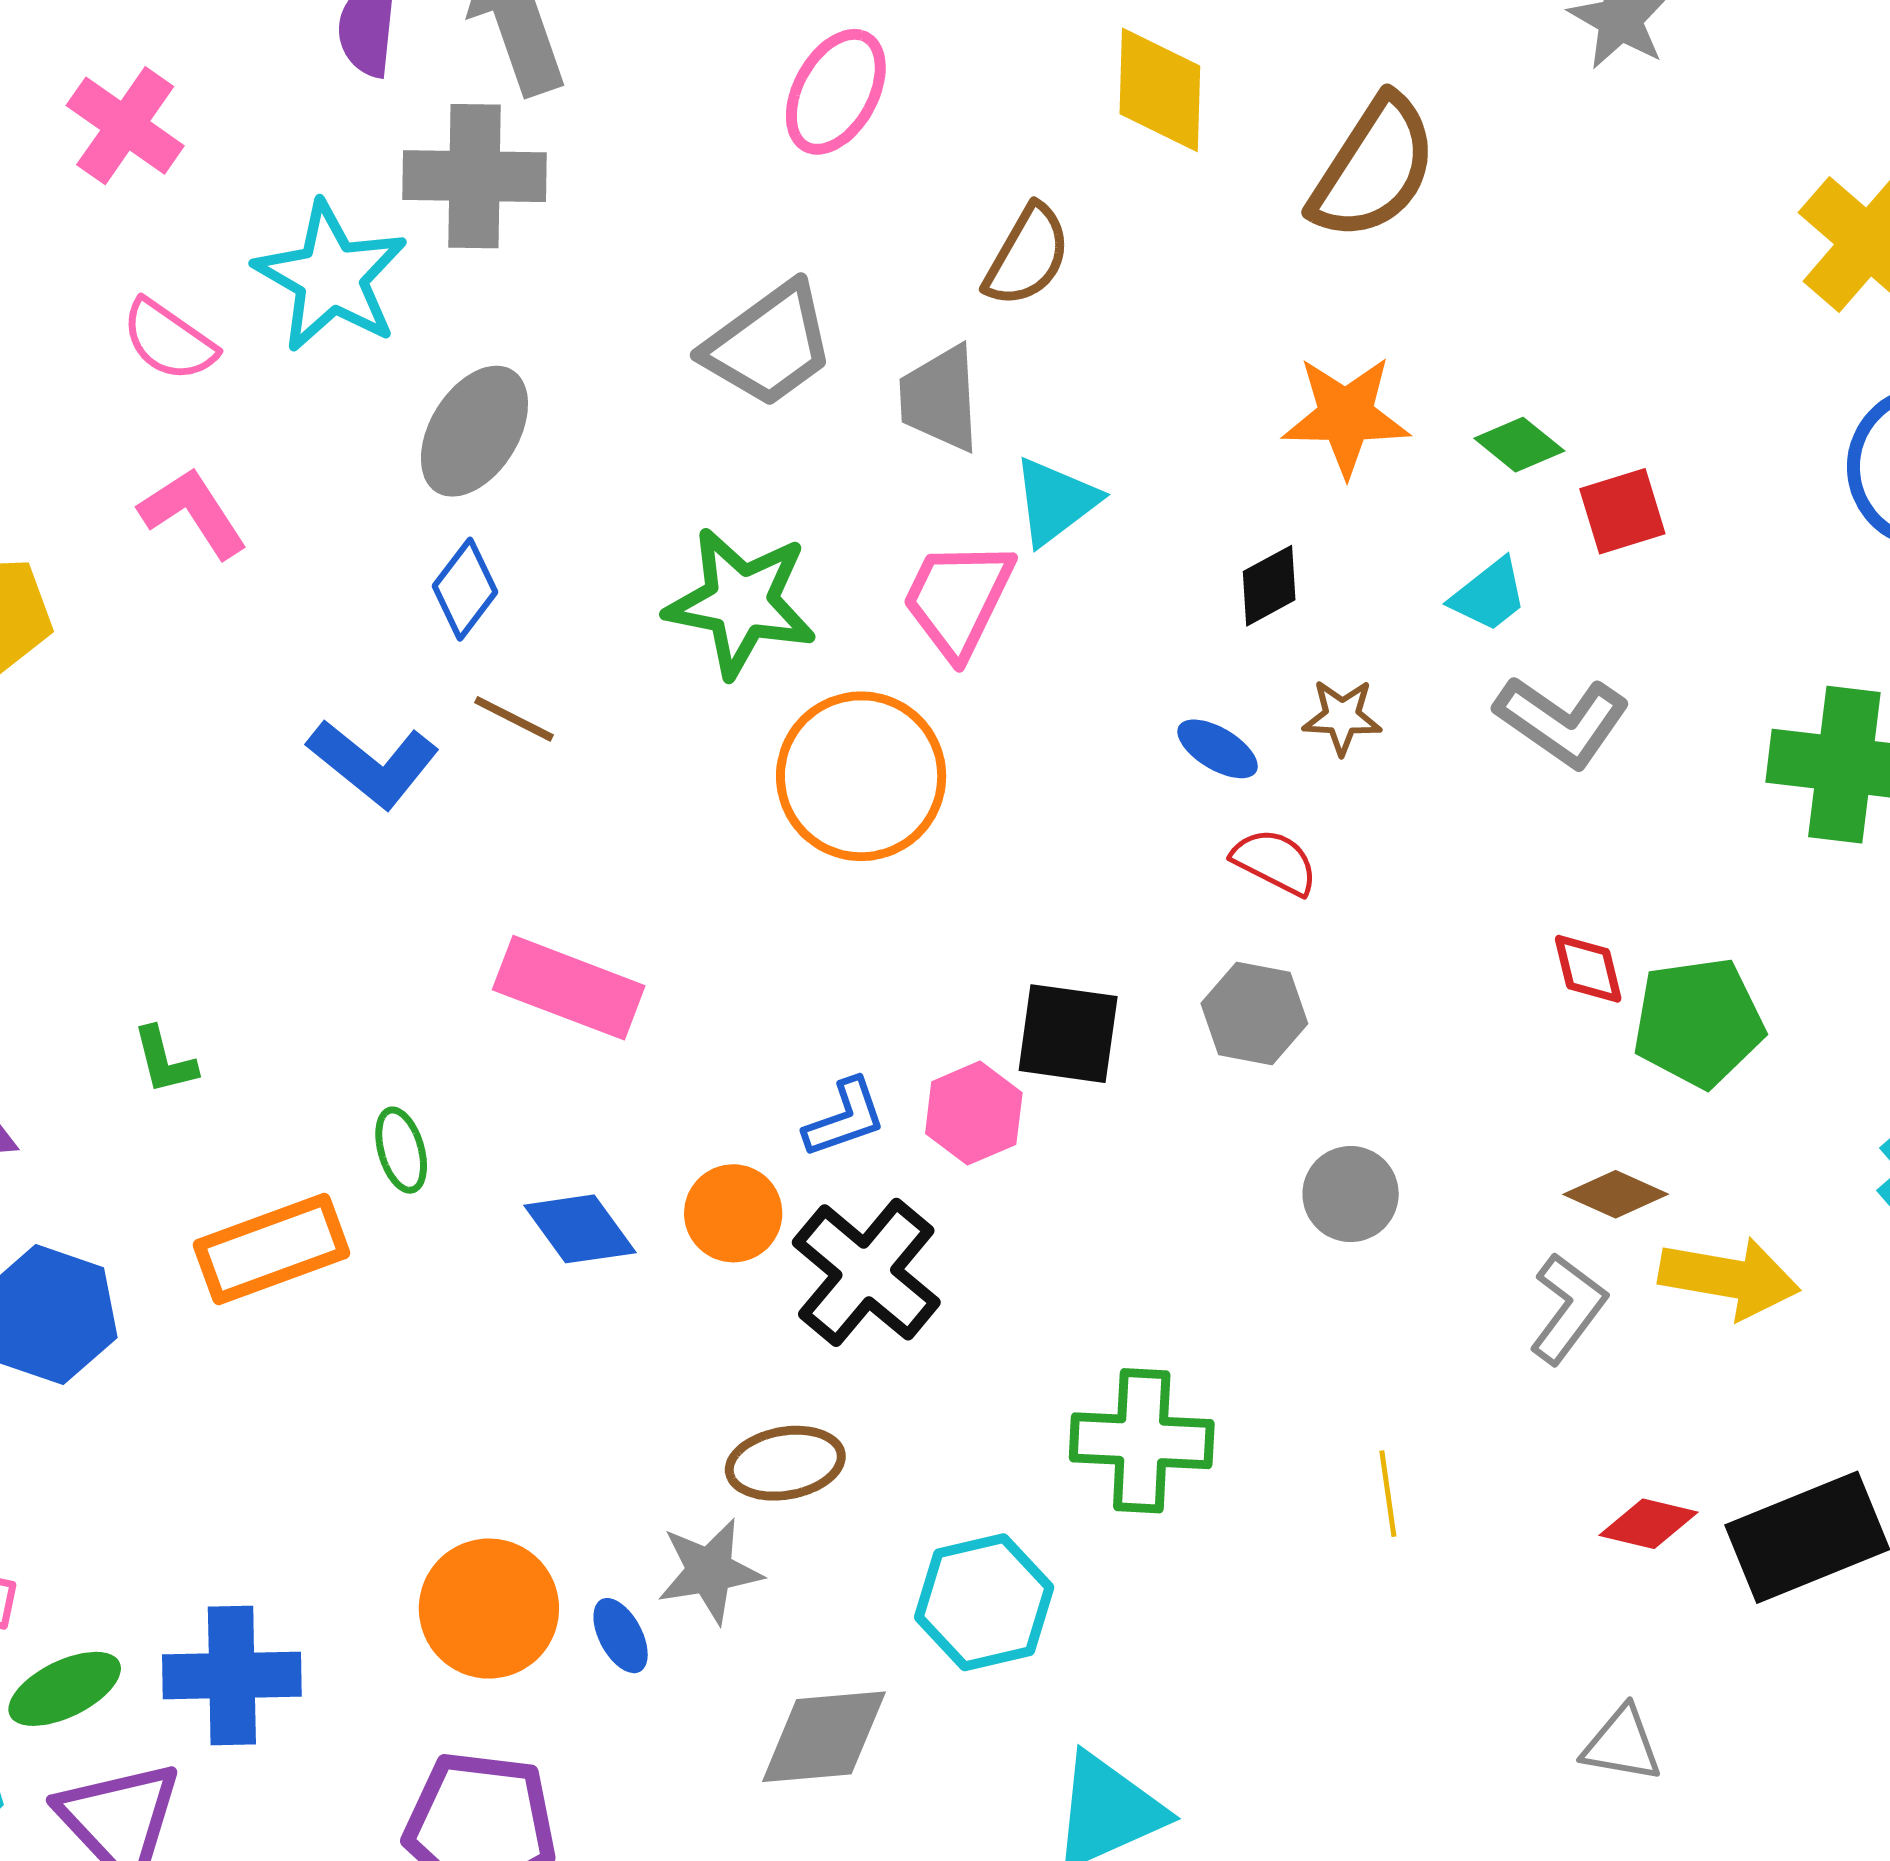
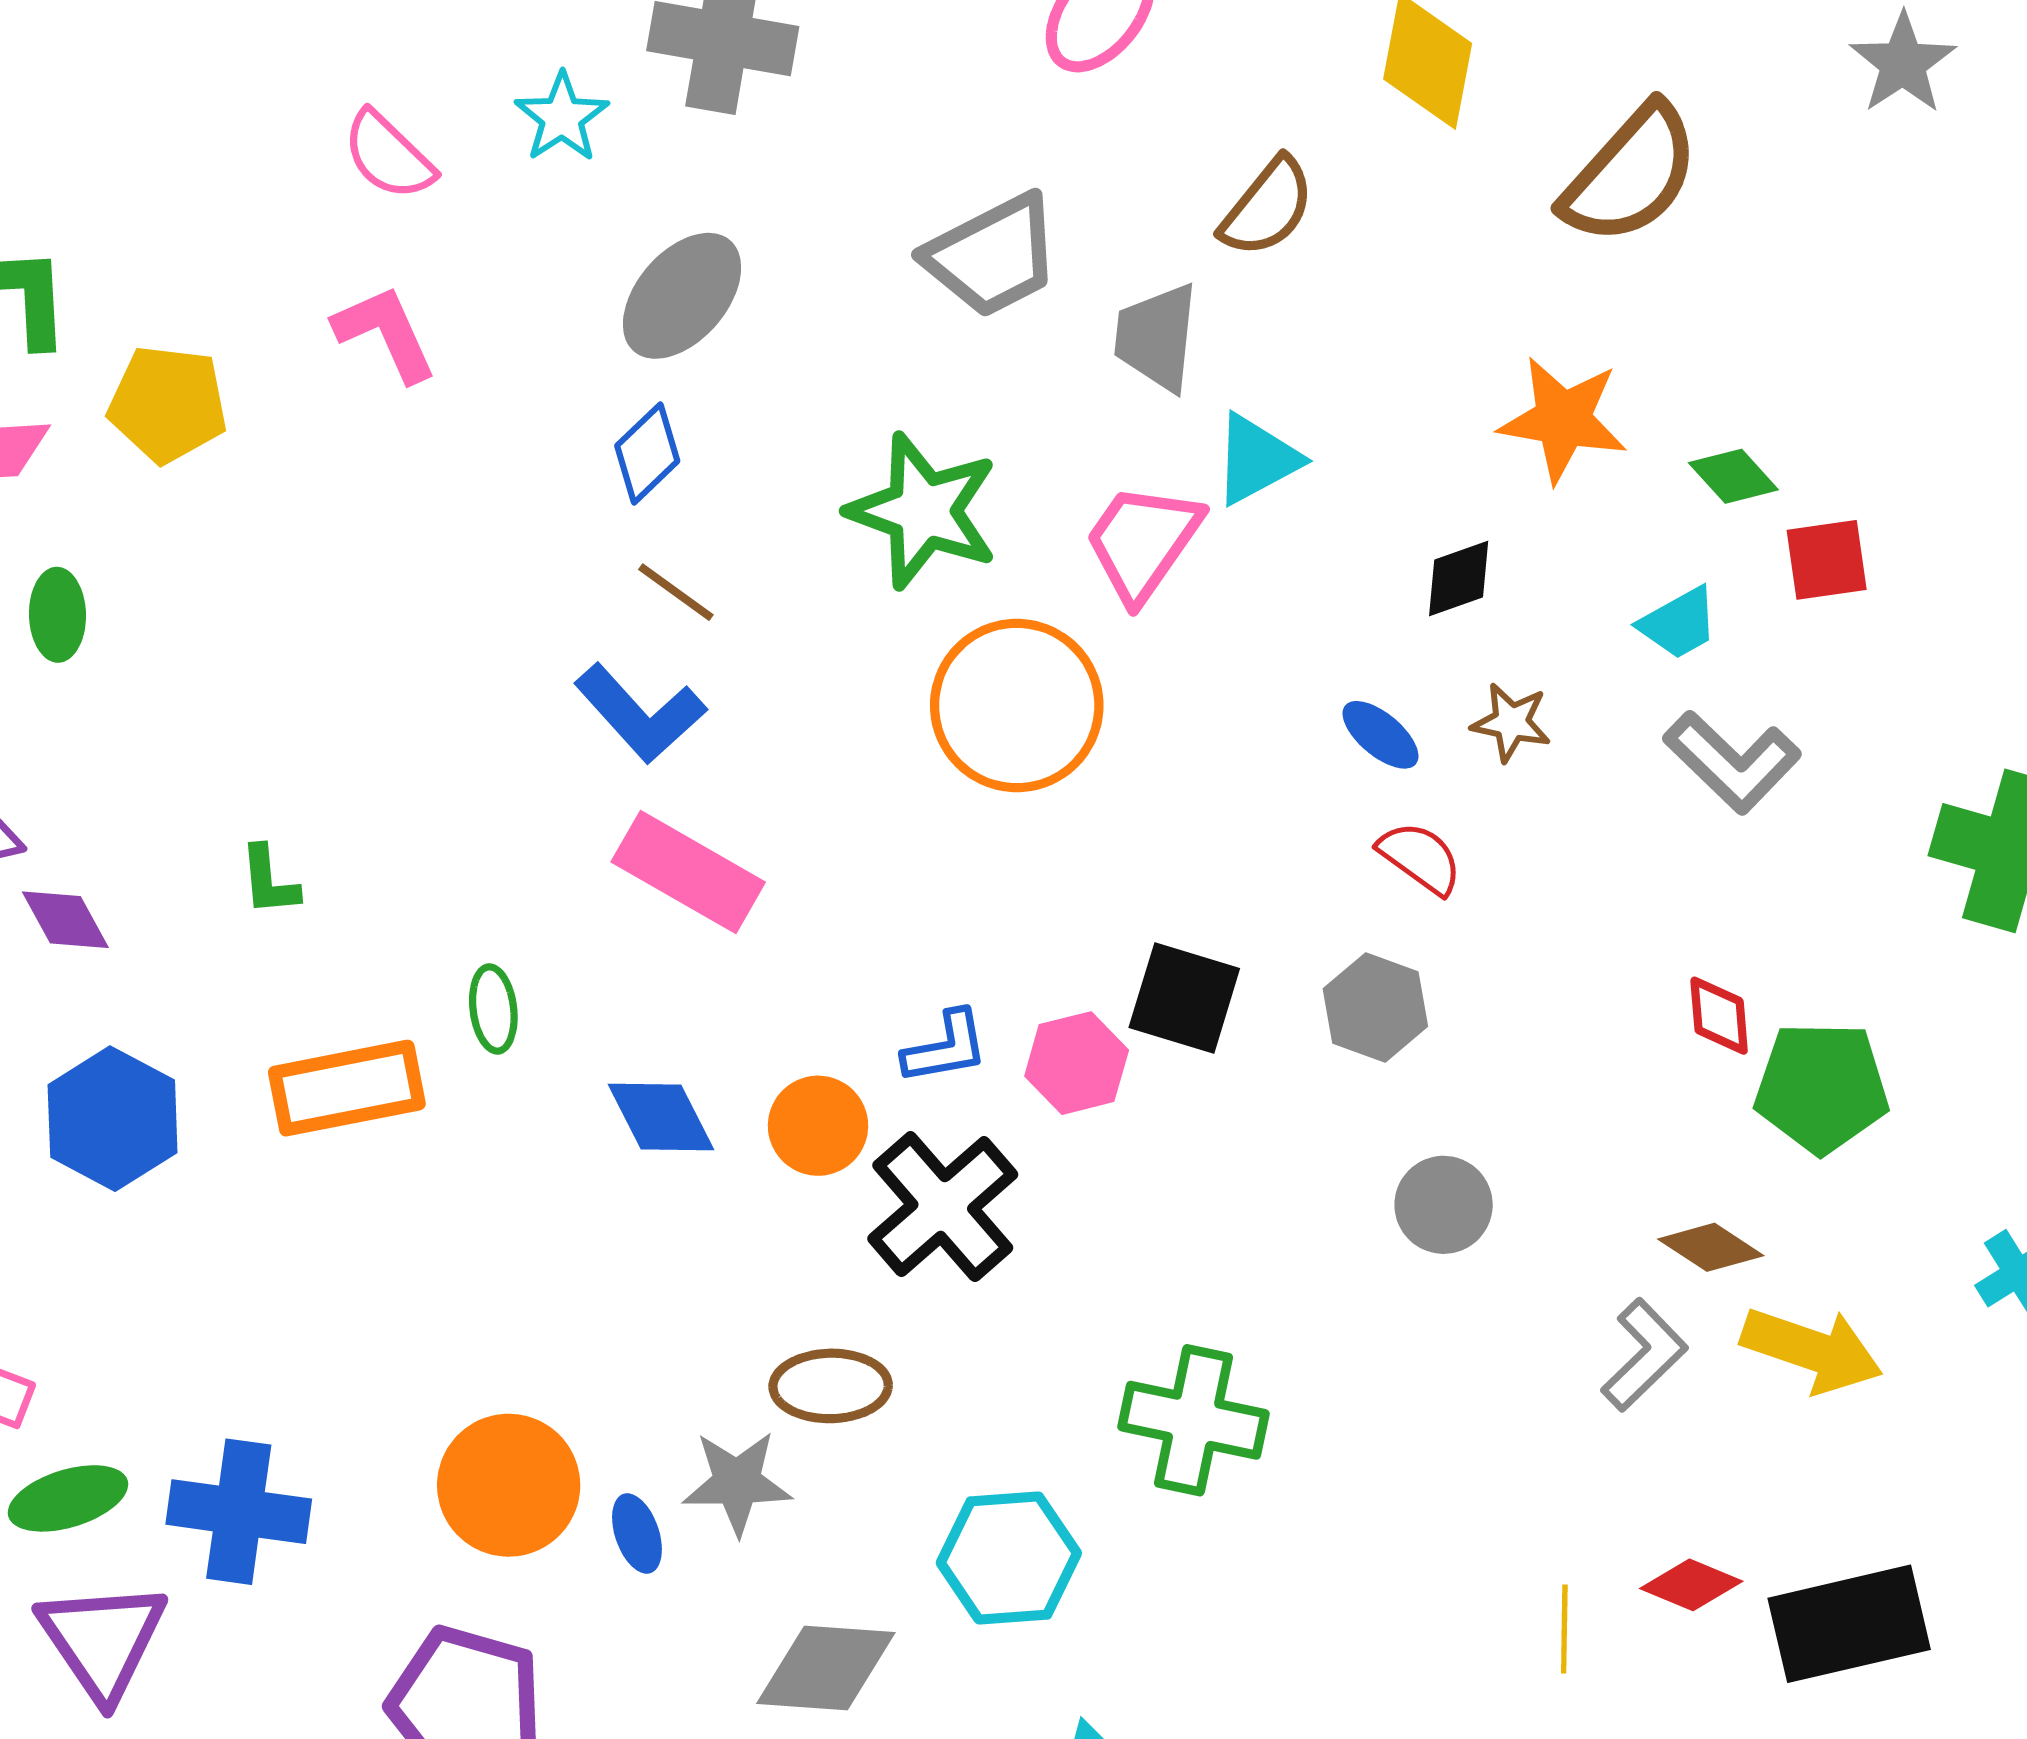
cyan star: (331, 277) -> (562, 117), size x0.6
blue L-shape: (373, 764) -> (640, 713), moved
yellow line: (1388, 1494) -> (1564, 1629), moved

